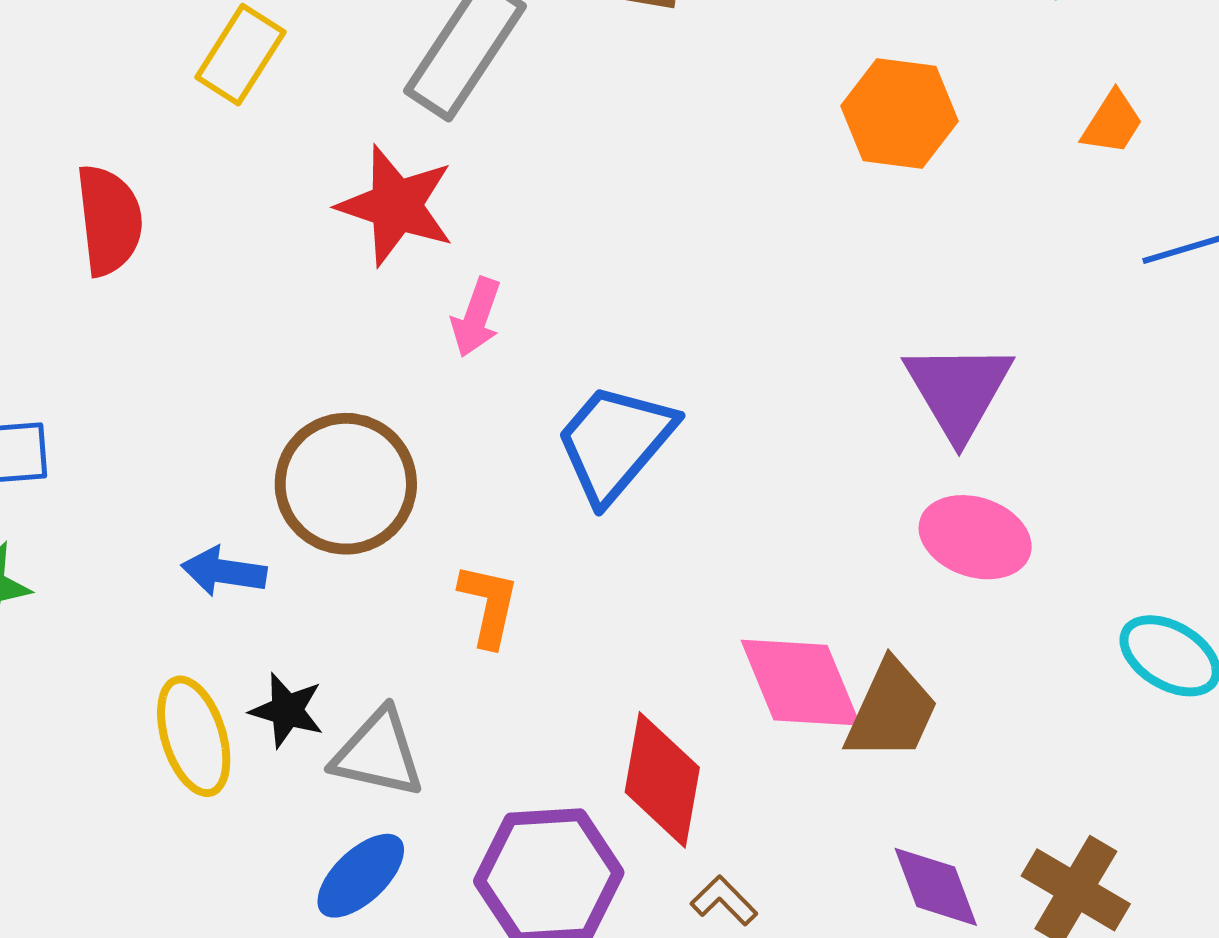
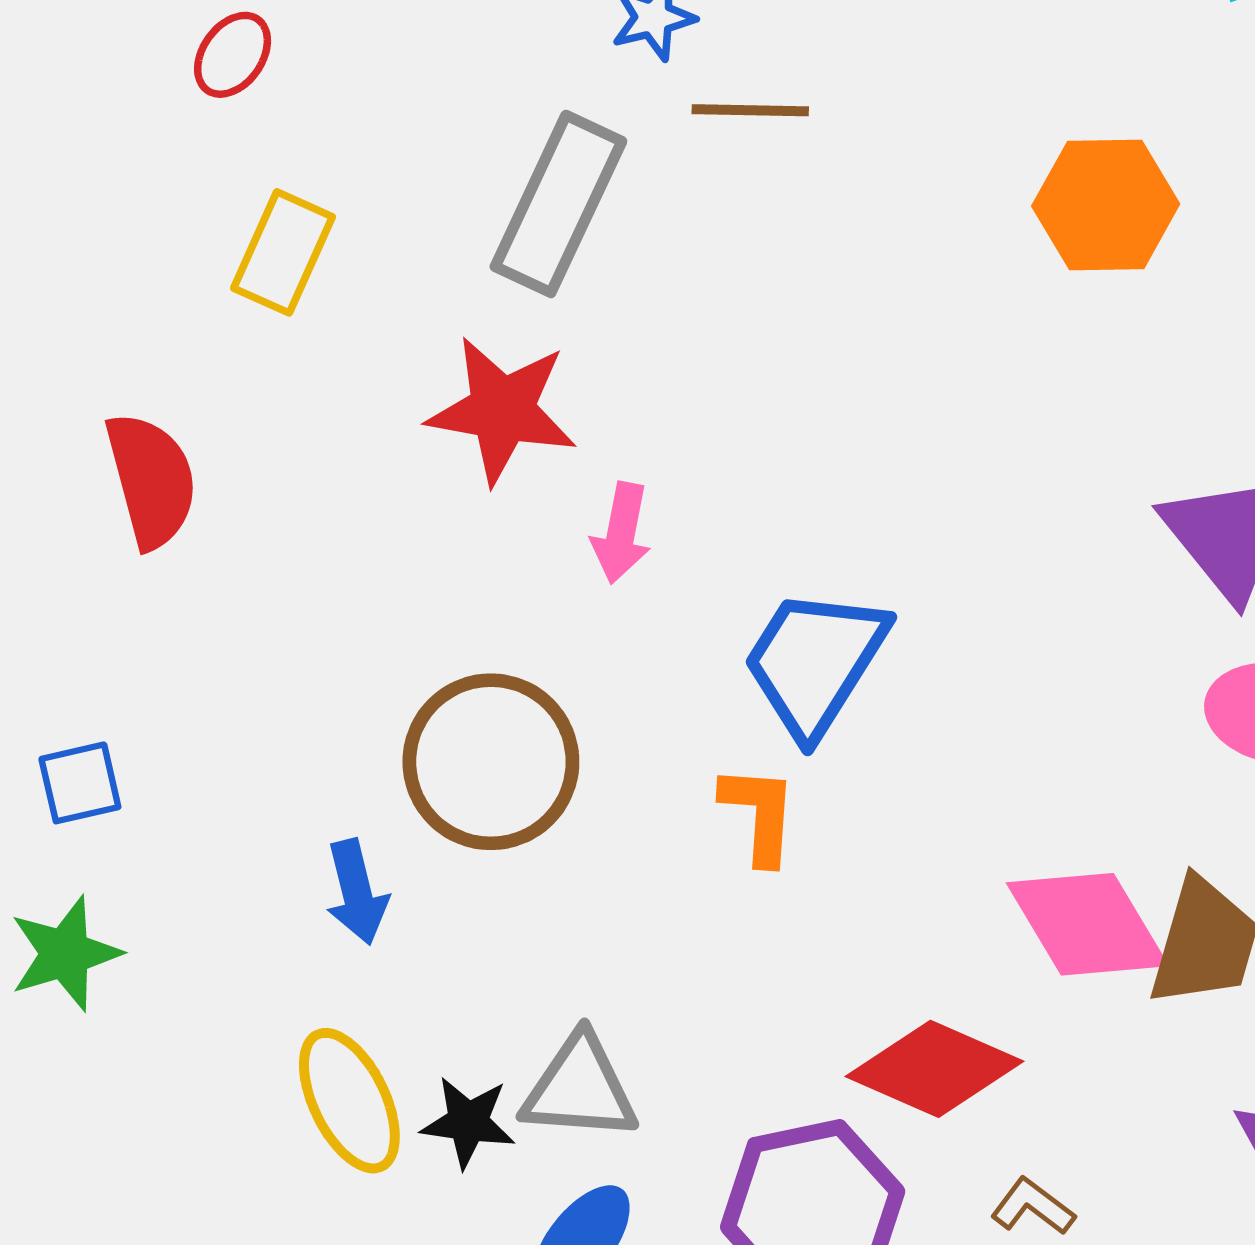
blue arrow: (224, 571) -> (357, 892), turned -104
orange L-shape: (489, 605) -> (759, 814), moved
black star: (287, 710) -> (468, 1122), moved
red diamond: (662, 780) -> (935, 1069), turned -68

